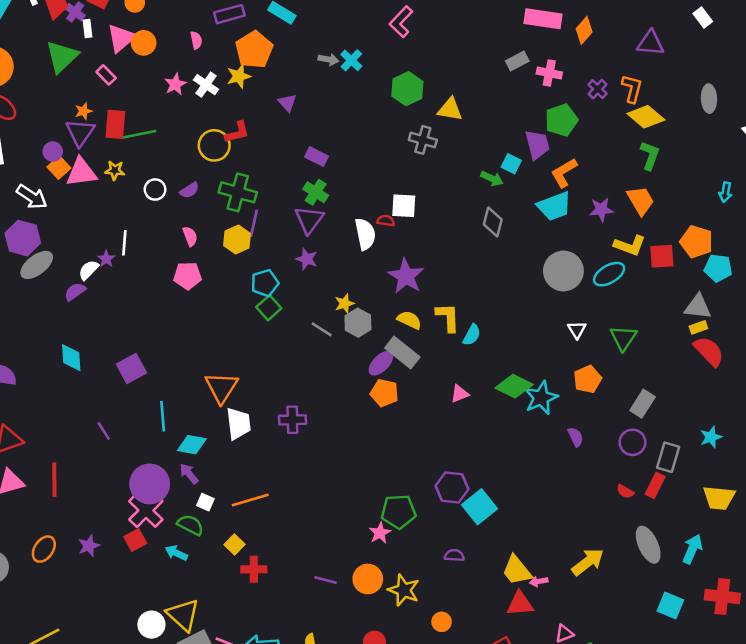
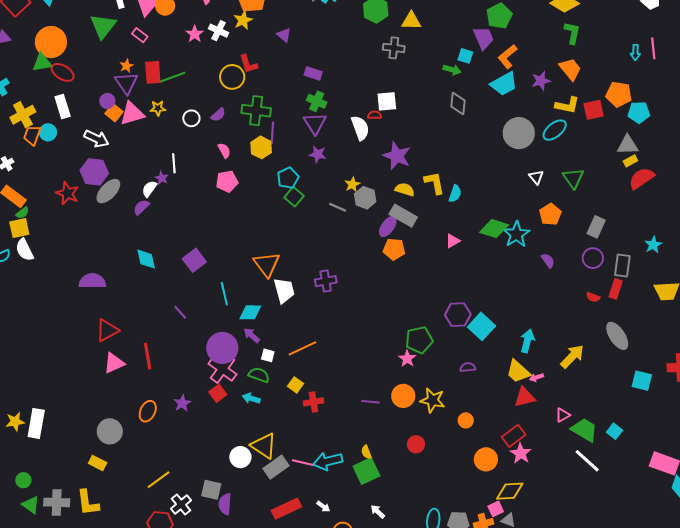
red L-shape: (237, 132) -> (248, 64), turned 95
red semicircle: (709, 351) -> (641, 178), turned -72
cyan arrow: (692, 549) -> (527, 341), moved

